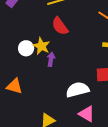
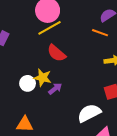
purple arrow: (51, 59) -> (55, 89), turned 56

